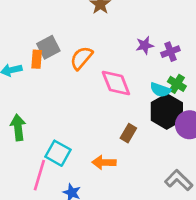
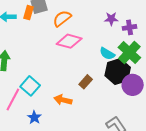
pink diamond: (116, 83) -> (69, 41), moved, turned -65
green cross: (177, 84) -> (129, 52), size x1.6
cyan semicircle: (160, 90) -> (107, 54), moved

